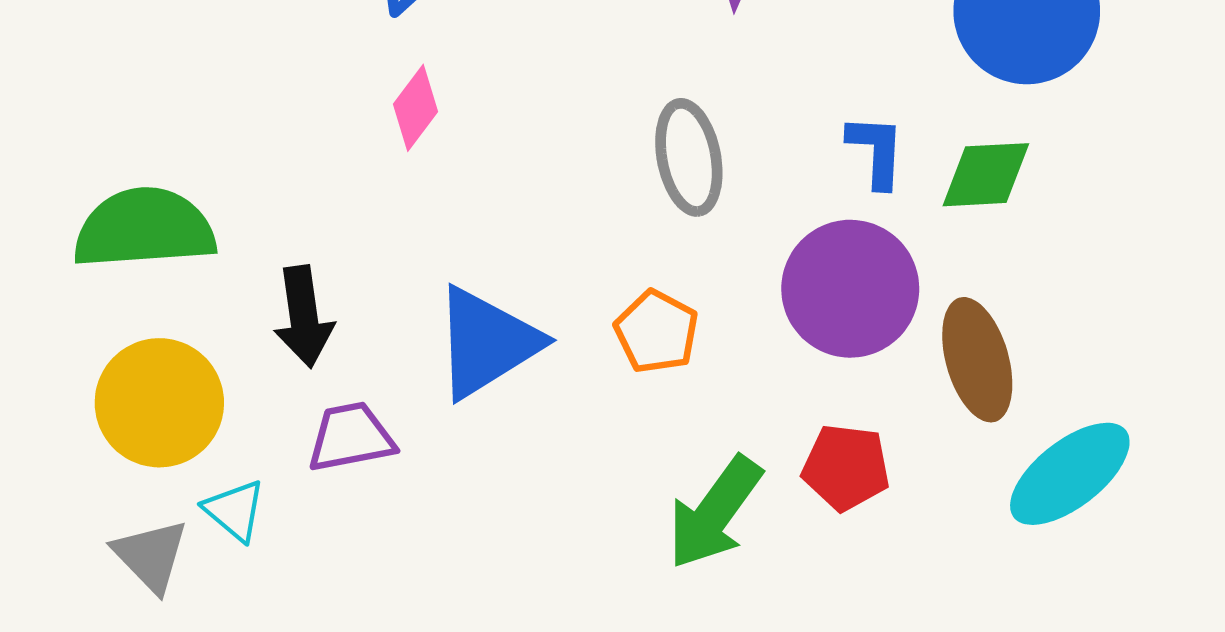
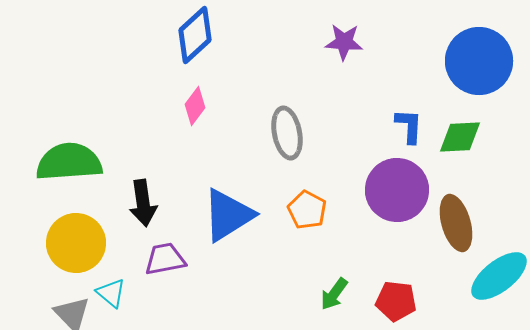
gray ellipse: (689, 157) -> (287, 133), moved
red pentagon: (846, 467) -> (396, 301), moved
green arrow: (715, 513) -> (334, 294), size x0.6

